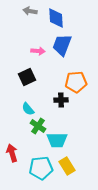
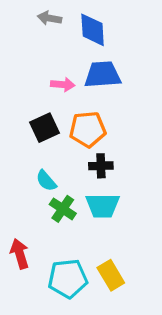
blue trapezoid: (62, 45) -> (103, 75), turned 65
orange pentagon: (76, 82) -> (88, 129), moved
cyan trapezoid: (57, 140) -> (103, 206), moved

